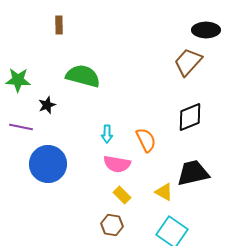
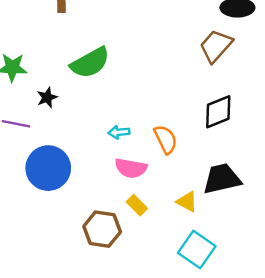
green semicircle: (83, 76) -> (90, 63), turned 136
cyan arrow: (107, 134) -> (119, 132), turned 84
brown hexagon: (112, 225) -> (102, 229), moved, size x1.4

